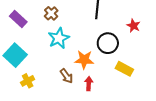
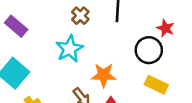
brown cross: (51, 13) -> (80, 16), moved
black circle: (108, 43) -> (149, 50), moved

